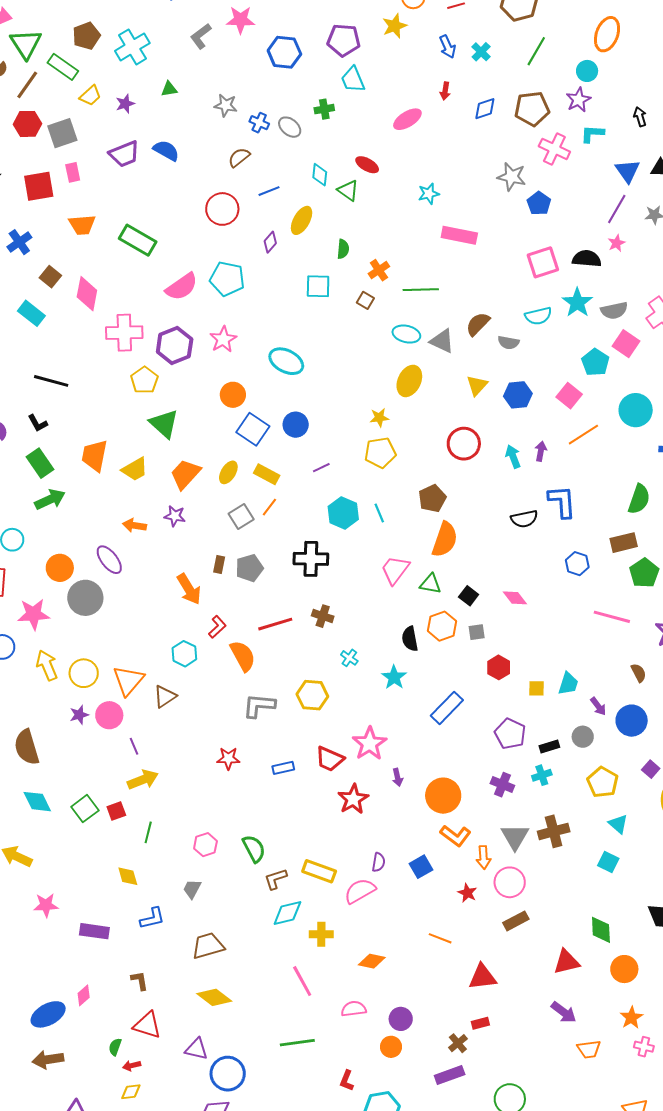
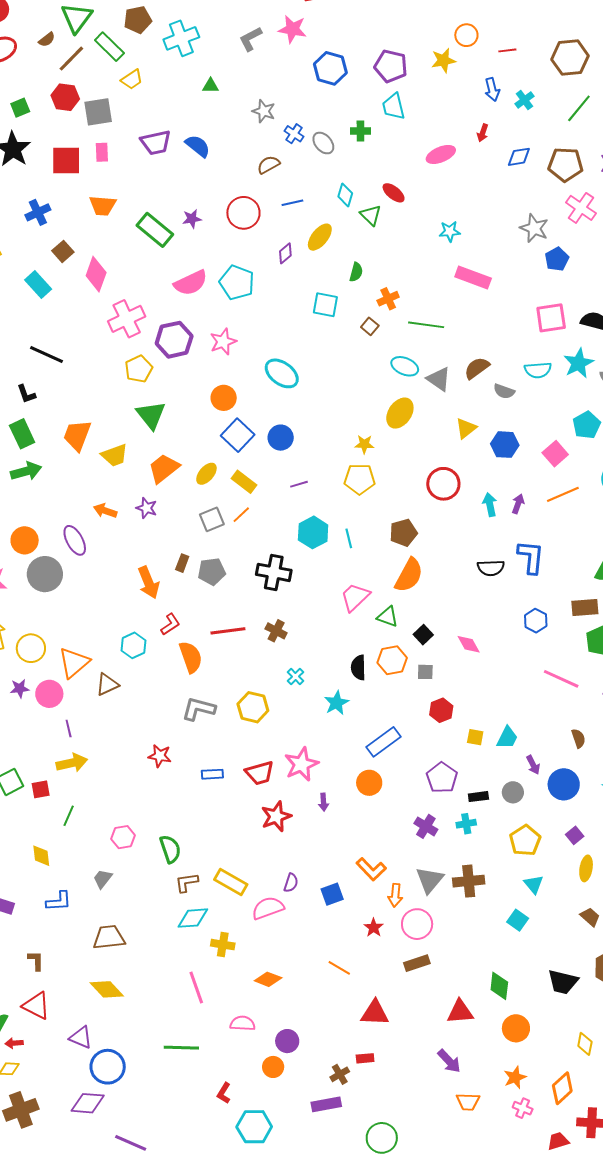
purple star: (125, 104) -> (192, 219), moved
pink cross: (124, 333) -> (127, 319), turned -33
red trapezoid: (330, 759) -> (260, 773), turned -48
orange circle: (443, 796) -> (369, 783), moved, size x0.7

